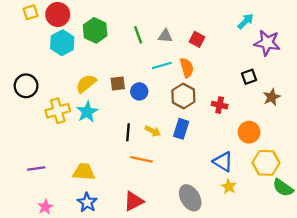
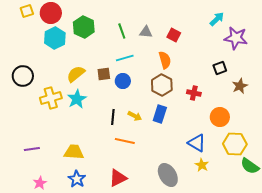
cyan line: (162, 65) -> (125, 58), moved

